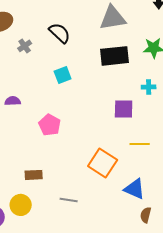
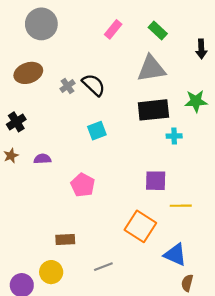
gray cross: (25, 46) -> (67, 86), moved
cyan cross: (149, 87) -> (174, 136), moved
purple square: (124, 109) -> (156, 181), moved
gray line: (69, 200) -> (103, 267), turned -30

